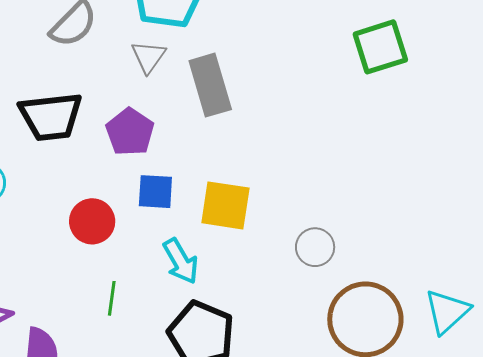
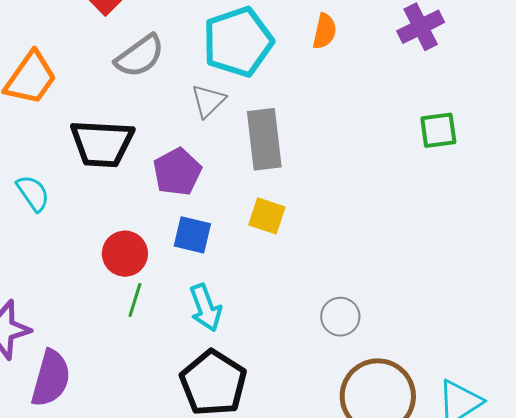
green square: (380, 47) -> (438, 130), size x0.7
yellow square: (225, 205) -> (267, 216), moved, size x0.7
green line: (112, 298) -> (135, 300), moved

